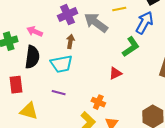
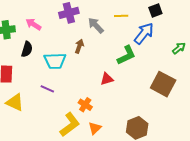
gray arrow: (96, 23) -> (96, 25), size x0.7
brown arrow: (70, 41) -> (79, 46), moved
black semicircle: (32, 57) -> (27, 49), size x0.7

